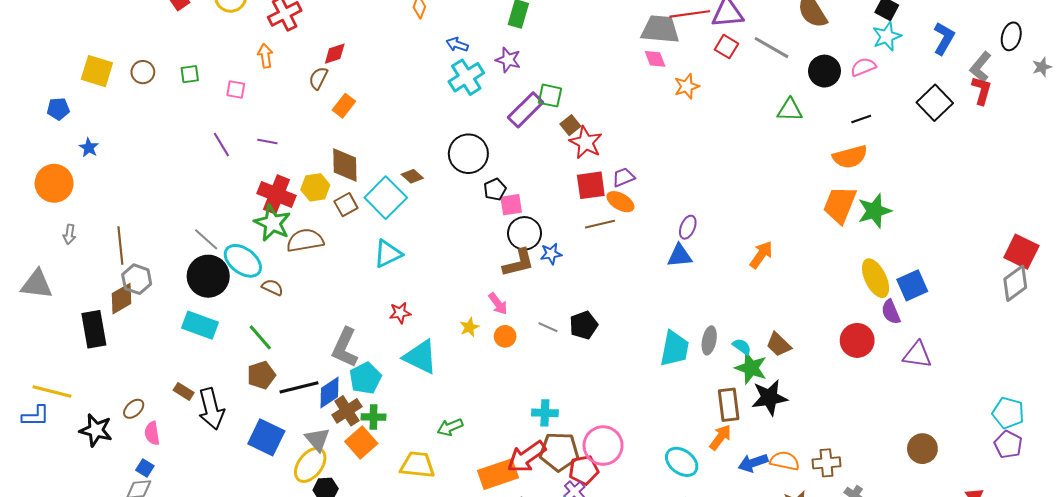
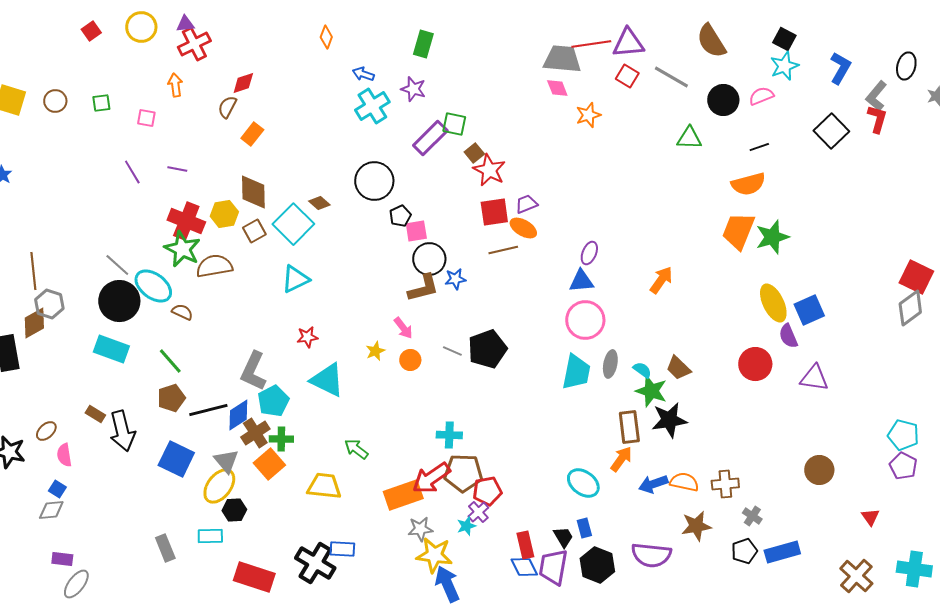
black pentagon: (584, 325) -> (487, 349), size x1.4
green arrow: (450, 427) -> (356, 449), turned 60
pink circle: (603, 446) -> (585, 320), moved

